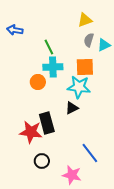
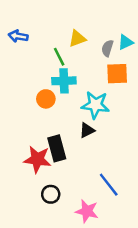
yellow triangle: (85, 20) -> (77, 39), moved
cyan triangle: (104, 45) -> (126, 42), moved
orange square: (85, 67) -> (117, 74), moved

